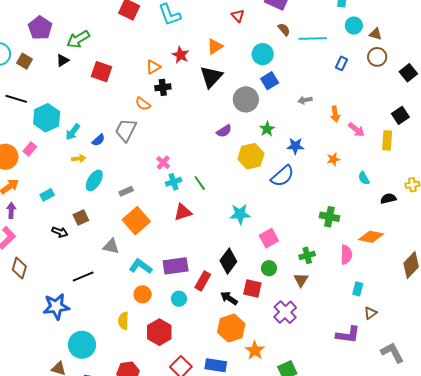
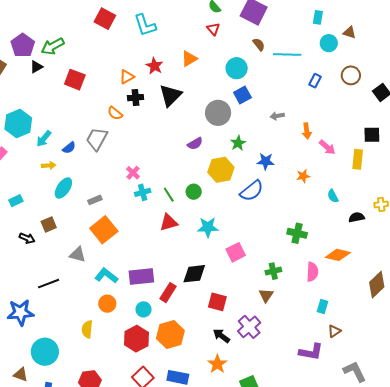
purple pentagon: (40, 28) -> (23, 45), moved
brown triangle: (376, 34) -> (349, 32), moved
black triangle: (211, 77) -> (170, 95), moved
black square: (400, 115) -> (372, 135), turned 30
red triangle: (183, 212) -> (169, 223), moved
black diamond: (228, 261) -> (194, 274), turned 45
green circle: (269, 268) -> (194, 192), moved
black arrow: (229, 298) -> (221, 336), moved
orange hexagon: (231, 328) -> (170, 335), moved
red hexagon: (159, 332) -> (136, 339), moved

